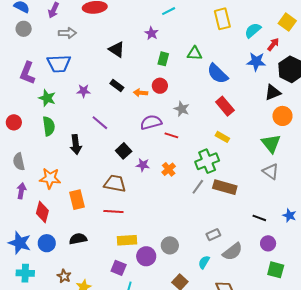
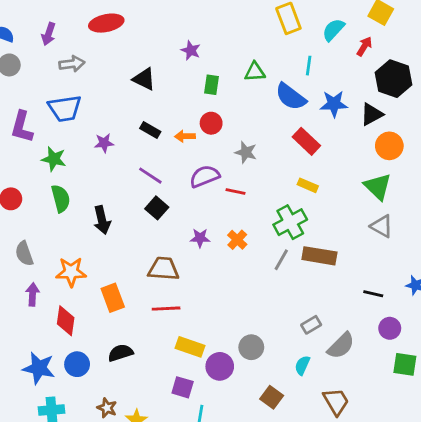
cyan line: (169, 11) -> (309, 66), moved, turned -48
blue star: (256, 62) -> (334, 104), moved
purple line: (100, 123) -> (150, 176), moved
black square: (124, 151) -> (157, 208), moved
yellow rectangle: (127, 240) -> (190, 347), turned 30

